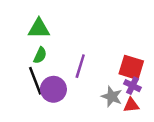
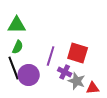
red square: (131, 67) -> (78, 53), moved
purple cross: (132, 86) -> (65, 72), moved

